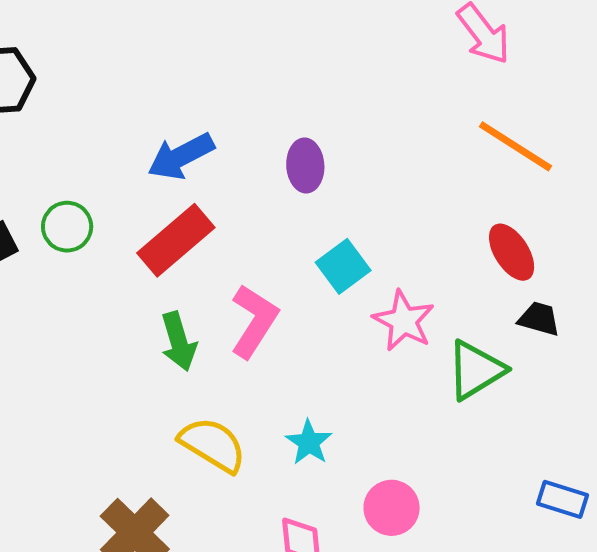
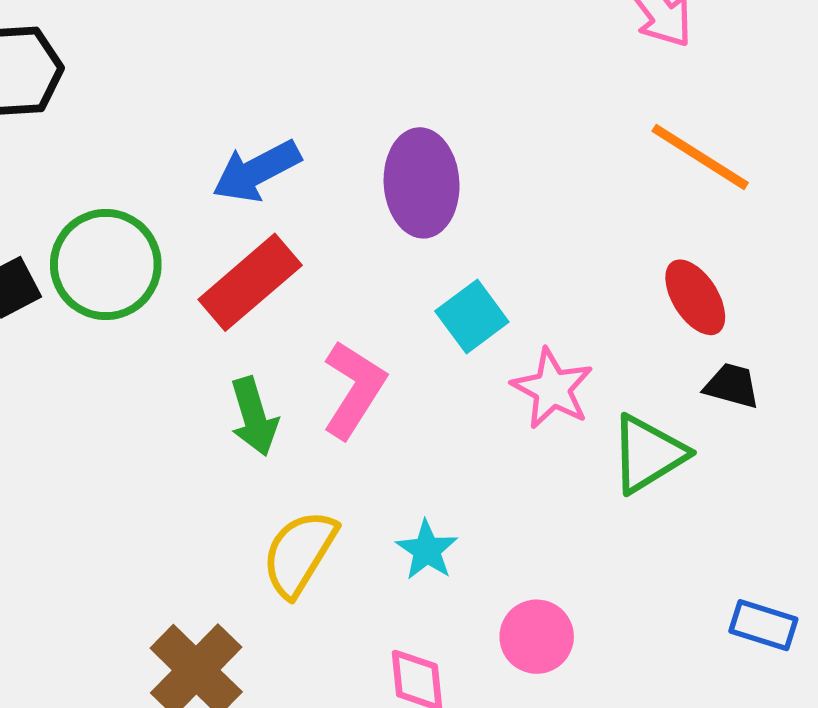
purple ellipse: (305, 165) -> (422, 183), size x1.5
green circle: (67, 227) -> (106, 265), size x1.6
yellow semicircle: (213, 445) -> (299, 553), turned -90

